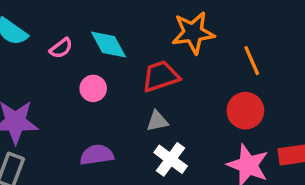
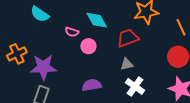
pink semicircle: (61, 48) -> (72, 32), moved, turned 56

